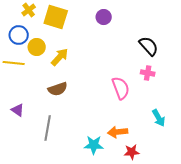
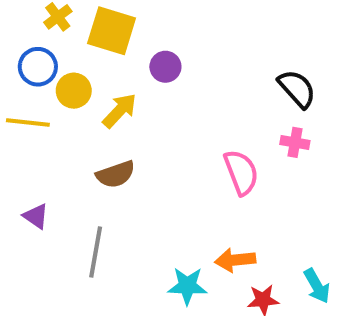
purple circle: (104, 17) -> (165, 67), moved
cyan arrow: (159, 118) -> (317, 286), moved

